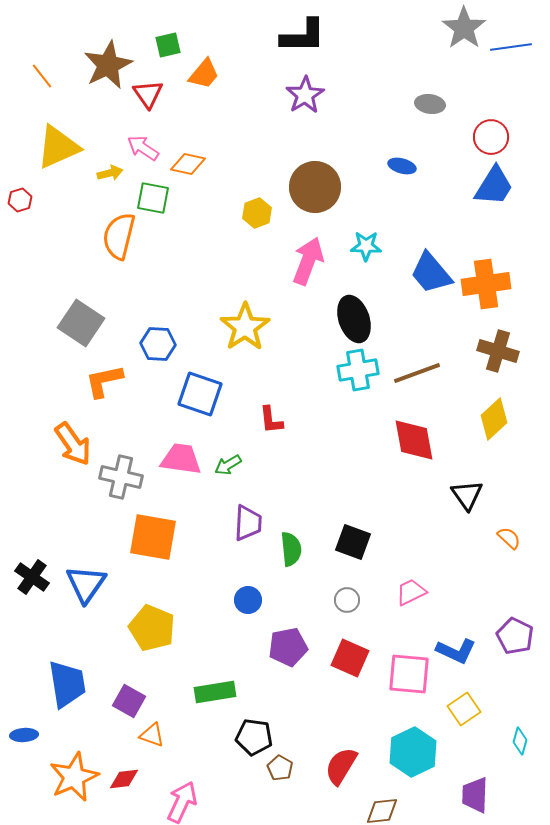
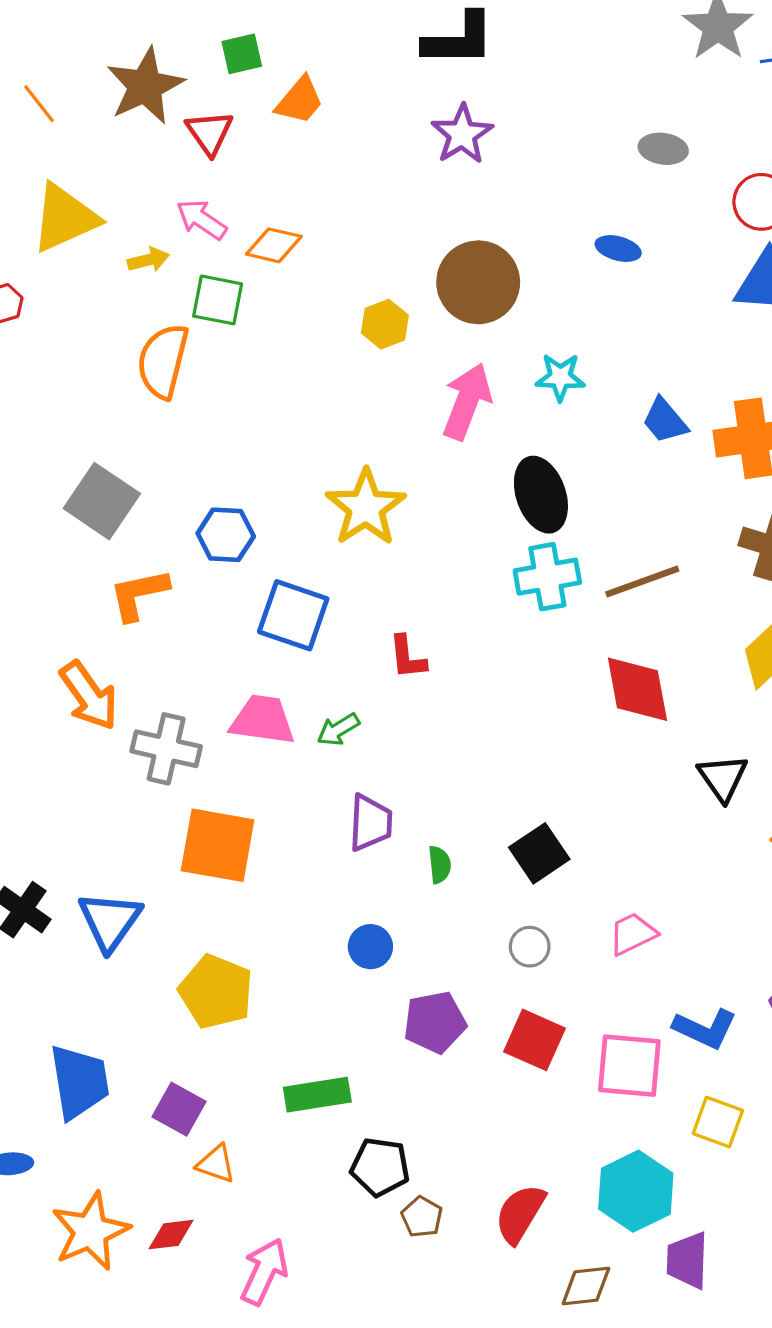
blue trapezoid: (431, 273) -> (665, 421), size x0.7
black square: (353, 542) -> (539, 853), turned 36
green semicircle: (291, 549) -> (440, 865), size x0.7
yellow square: (464, 709) -> (718, 1122), turned -36
purple trapezoid: (475, 795) -> (687, 1260), moved

